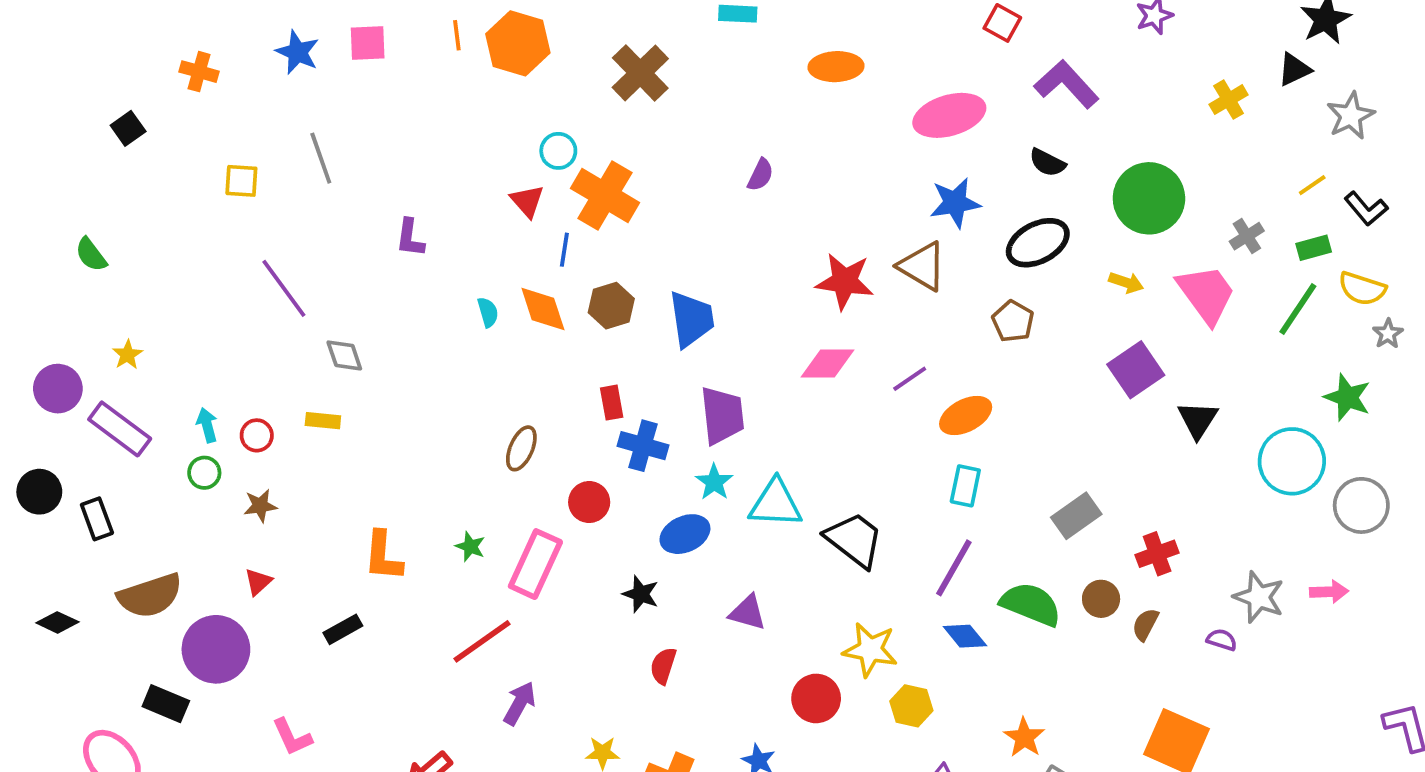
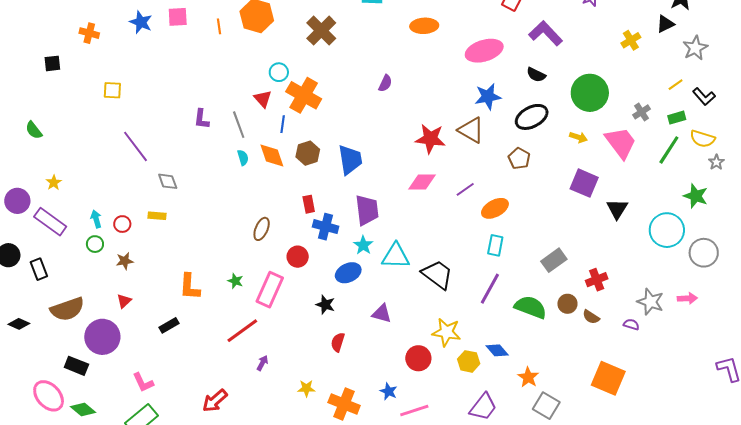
orange line: (457, 35) -> (219, 26), moved
black square: (128, 128) -> (52, 63), turned 30
gray line: (321, 158) -> (239, 125), moved
purple square: (1136, 370) -> (584, 183), turned -32
brown semicircle: (1145, 624) -> (591, 317), turned -84
blue diamond: (965, 636) -> (497, 350), moved
purple arrow: (520, 703) -> (262, 363), size x0.7

